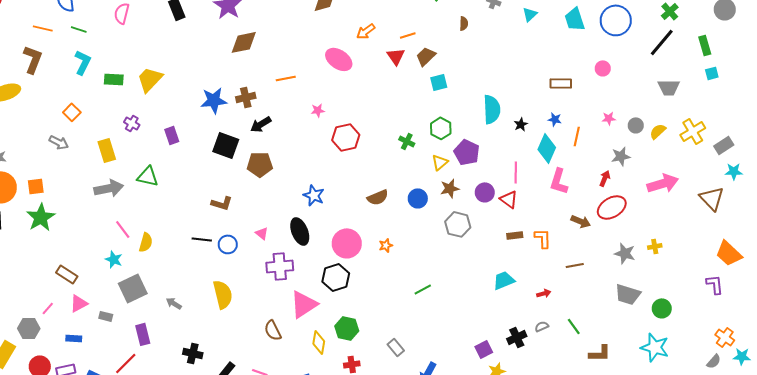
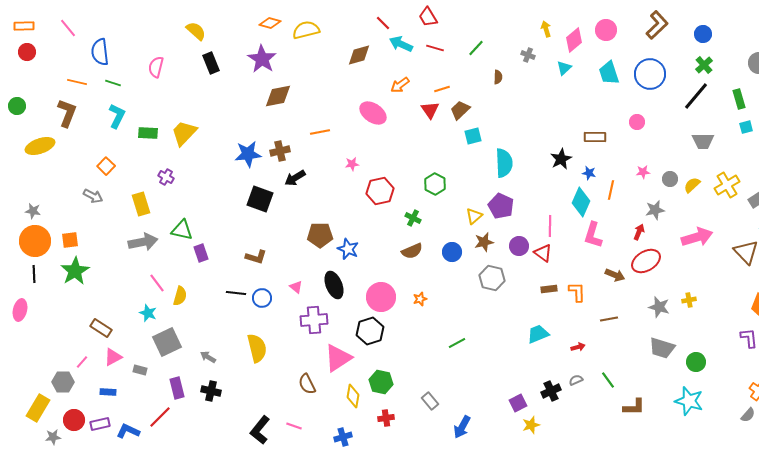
cyan semicircle: (492, 109) -> (504, 163), moved
black star: (521, 124) -> (561, 159), moved, size x1.5
green hexagon: (441, 128) -> (435, 184), moved
purple rectangle: (172, 135) -> (201, 253), moved
green cross: (407, 141) -> (413, 218), moved
brown pentagon: (260, 164) -> (320, 235), moved
black cross: (193, 353) -> (211, 391), moved

